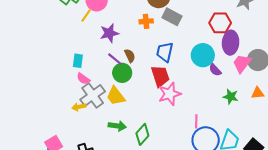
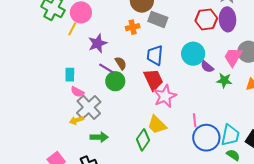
purple ellipse: (231, 43) -> (228, 19), moved
yellow trapezoid: (116, 96) -> (157, 125), moved
green star: (231, 97) -> (224, 80), moved
green arrow: (117, 126) -> (99, 137), moved

